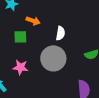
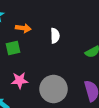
gray circle: (53, 58) -> (54, 89), moved

